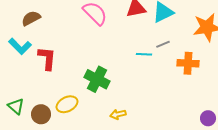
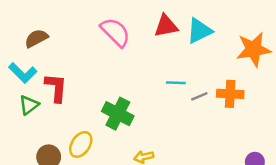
gray line: (163, 44) -> (199, 96), moved
yellow ellipse: (67, 104) -> (81, 144), turned -30
green triangle: (16, 106) -> (29, 105), moved, turned 42

